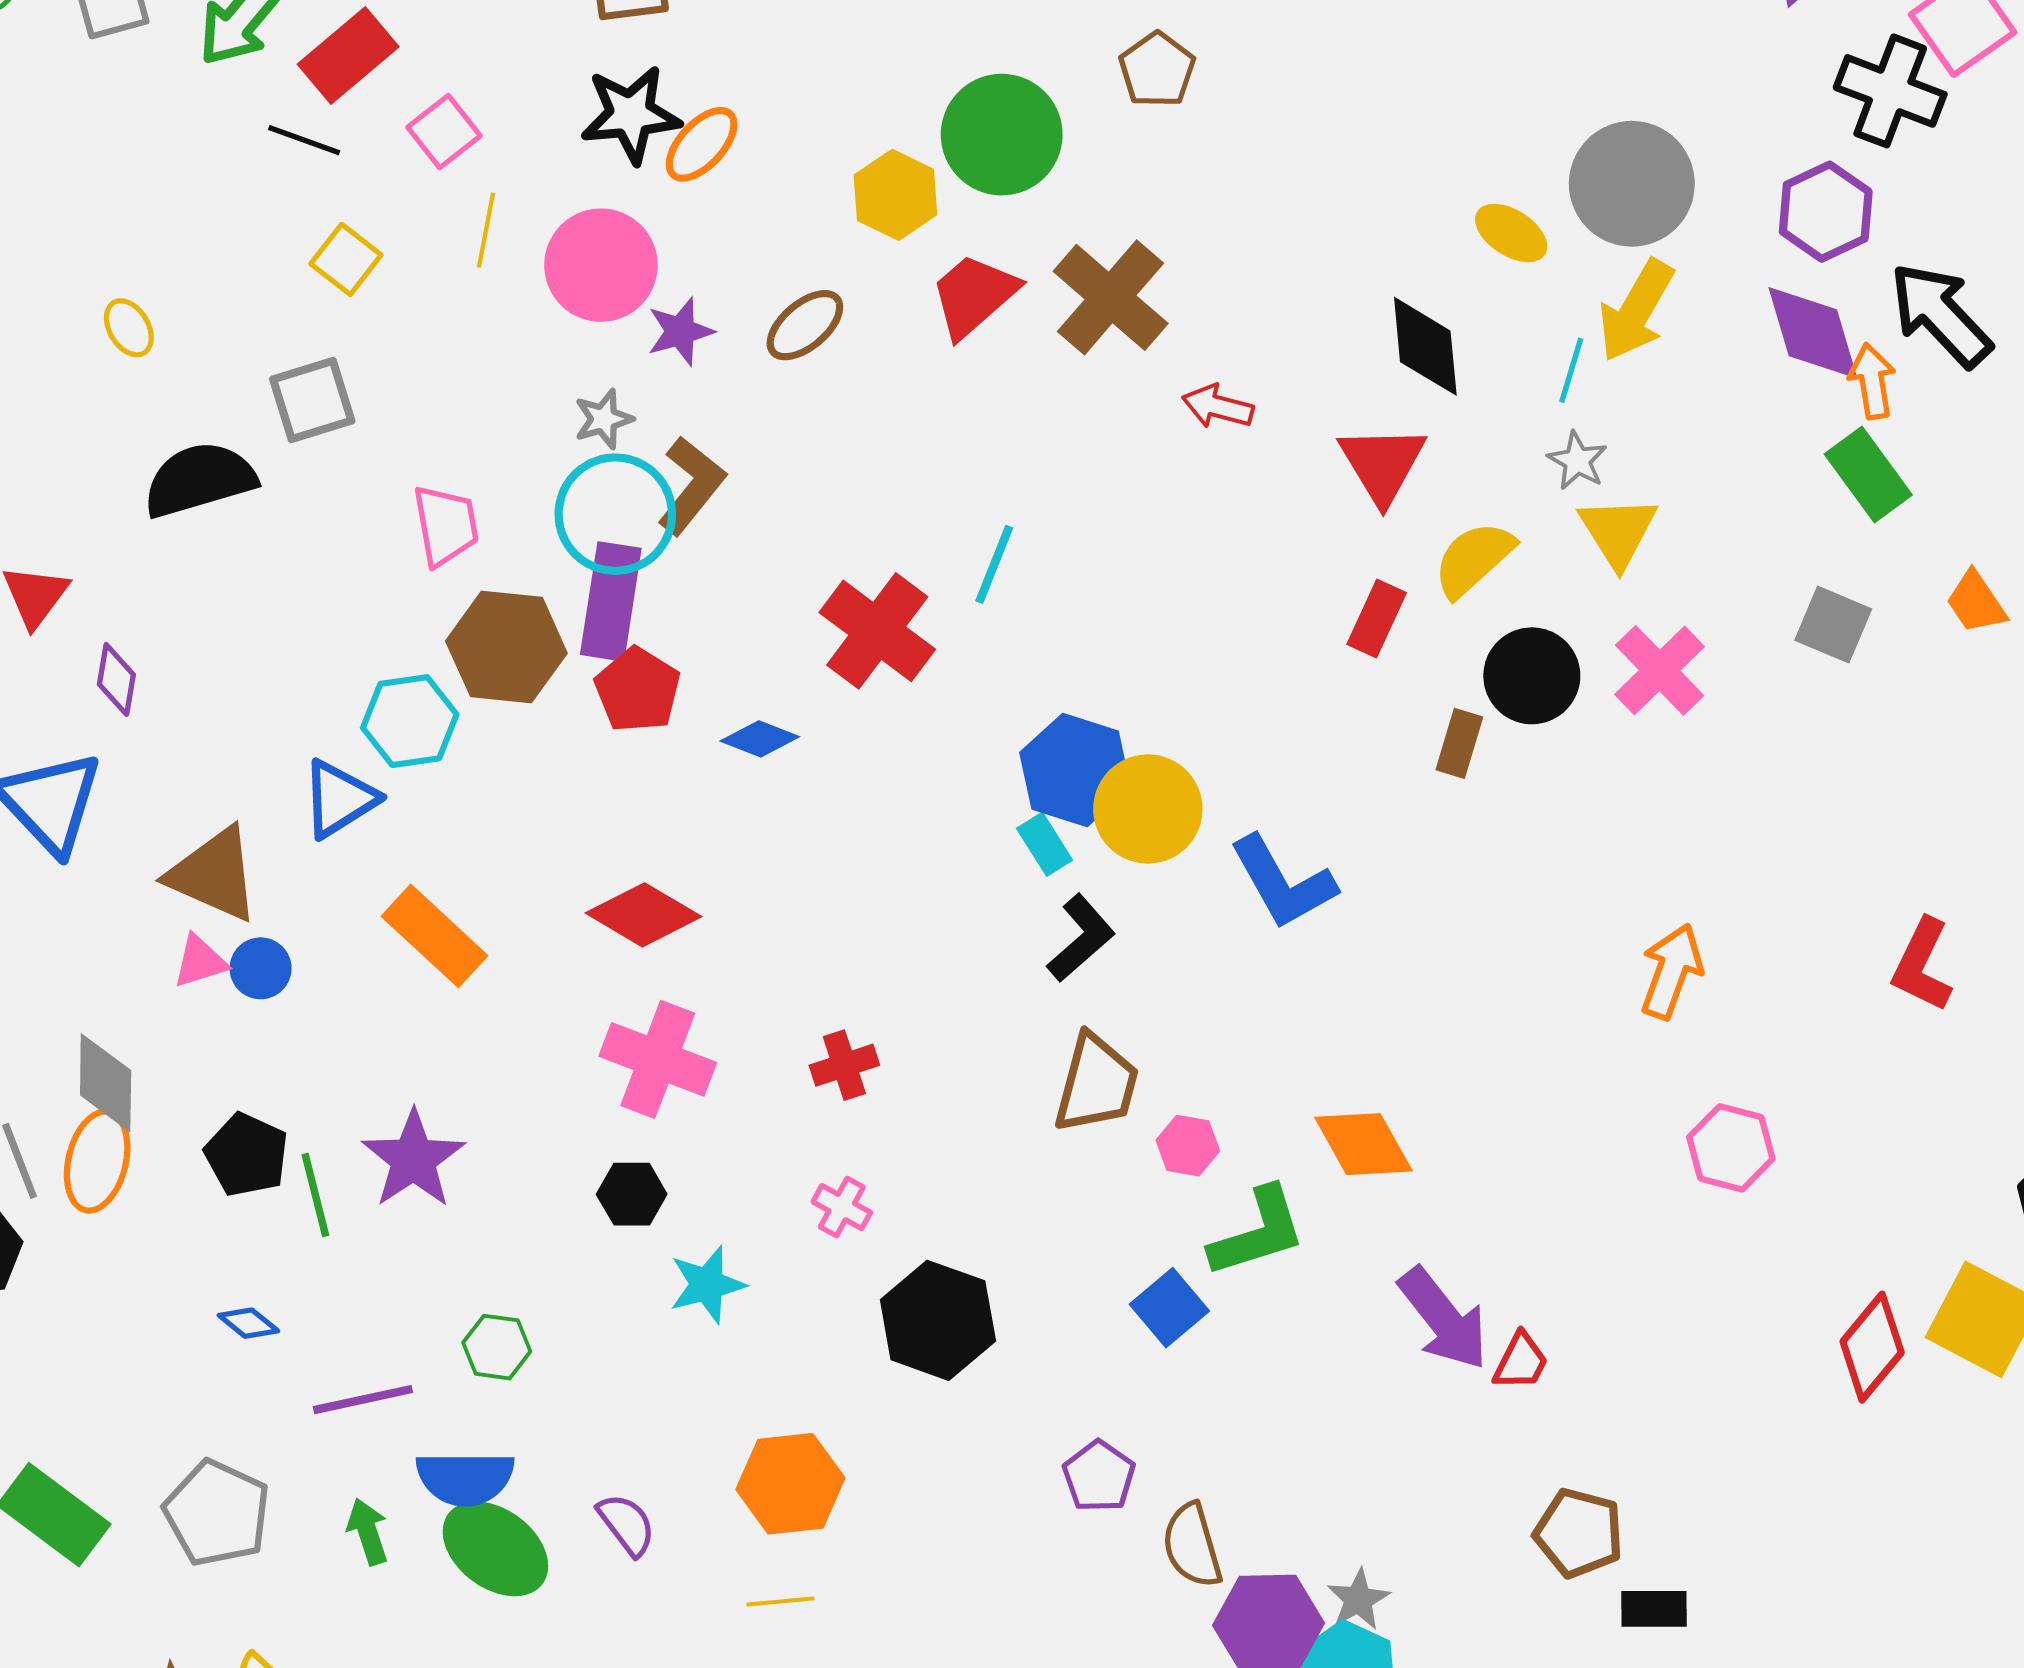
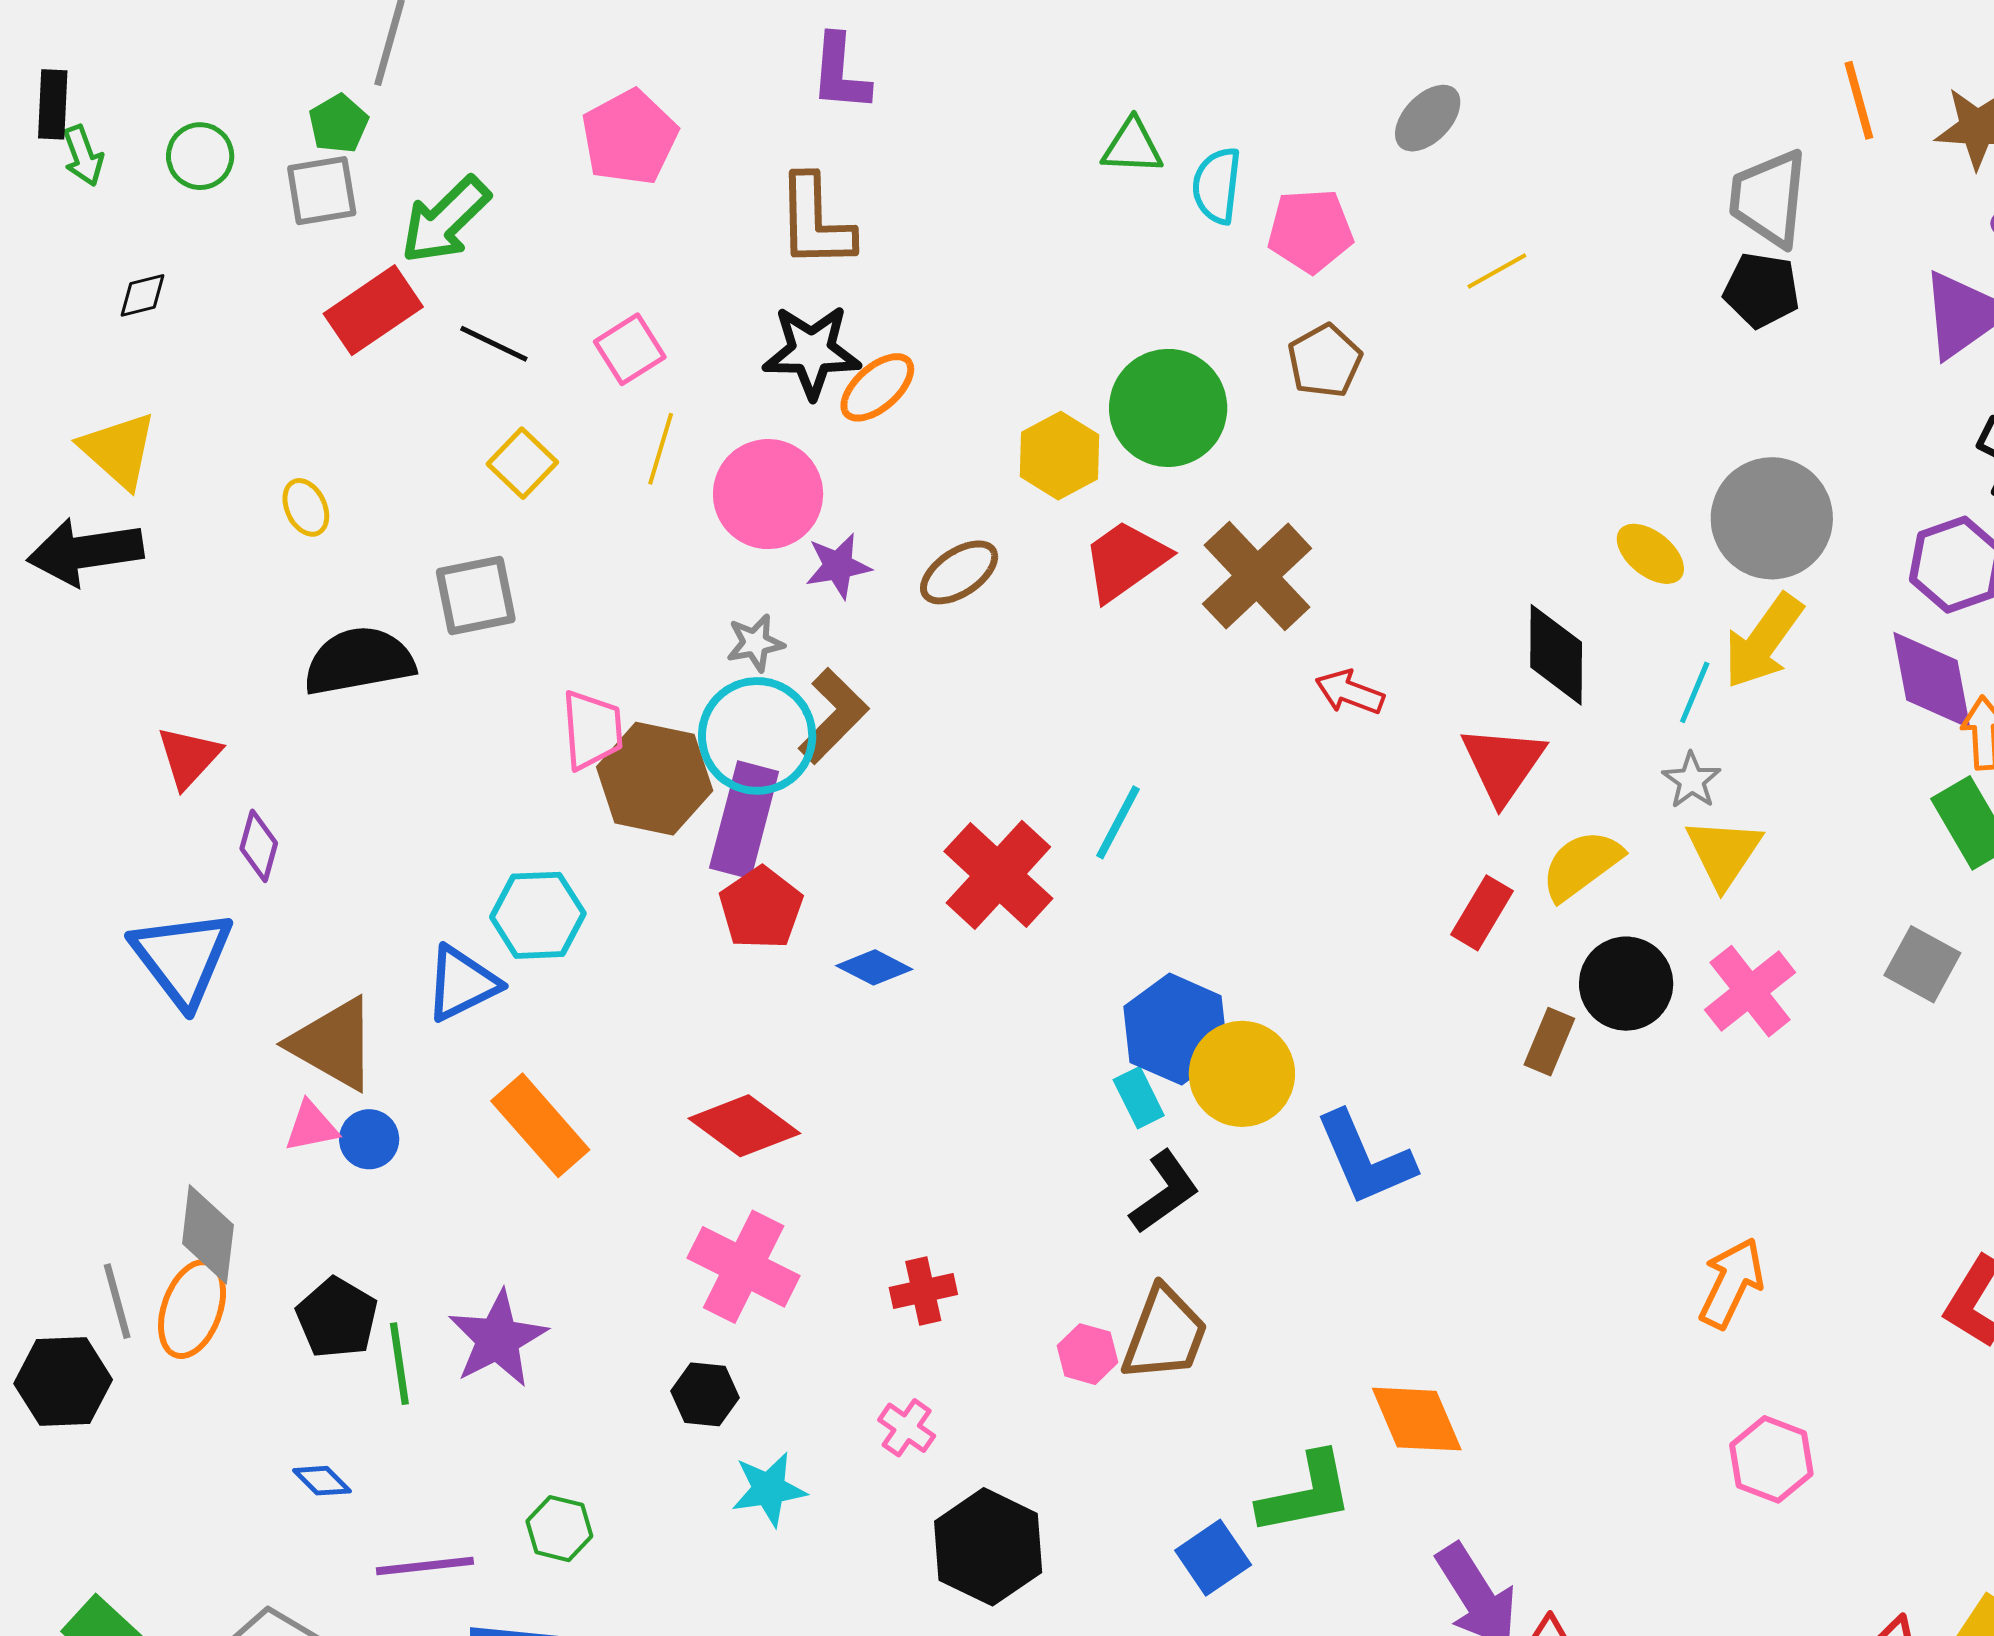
red rectangle: (348, 55) -> (373, 310), moved
brown hexagon: (506, 647) -> (655, 779), moved
pink hexagon: (1188, 1146) -> (1088, 1354), moved

